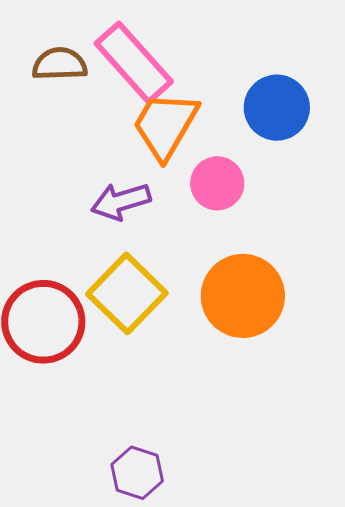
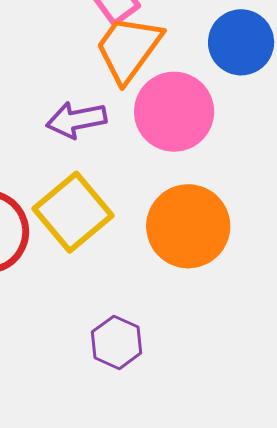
pink circle: (217, 183) -> (174, 112), size x1.5
purple hexagon: (137, 473) -> (117, 342), moved

